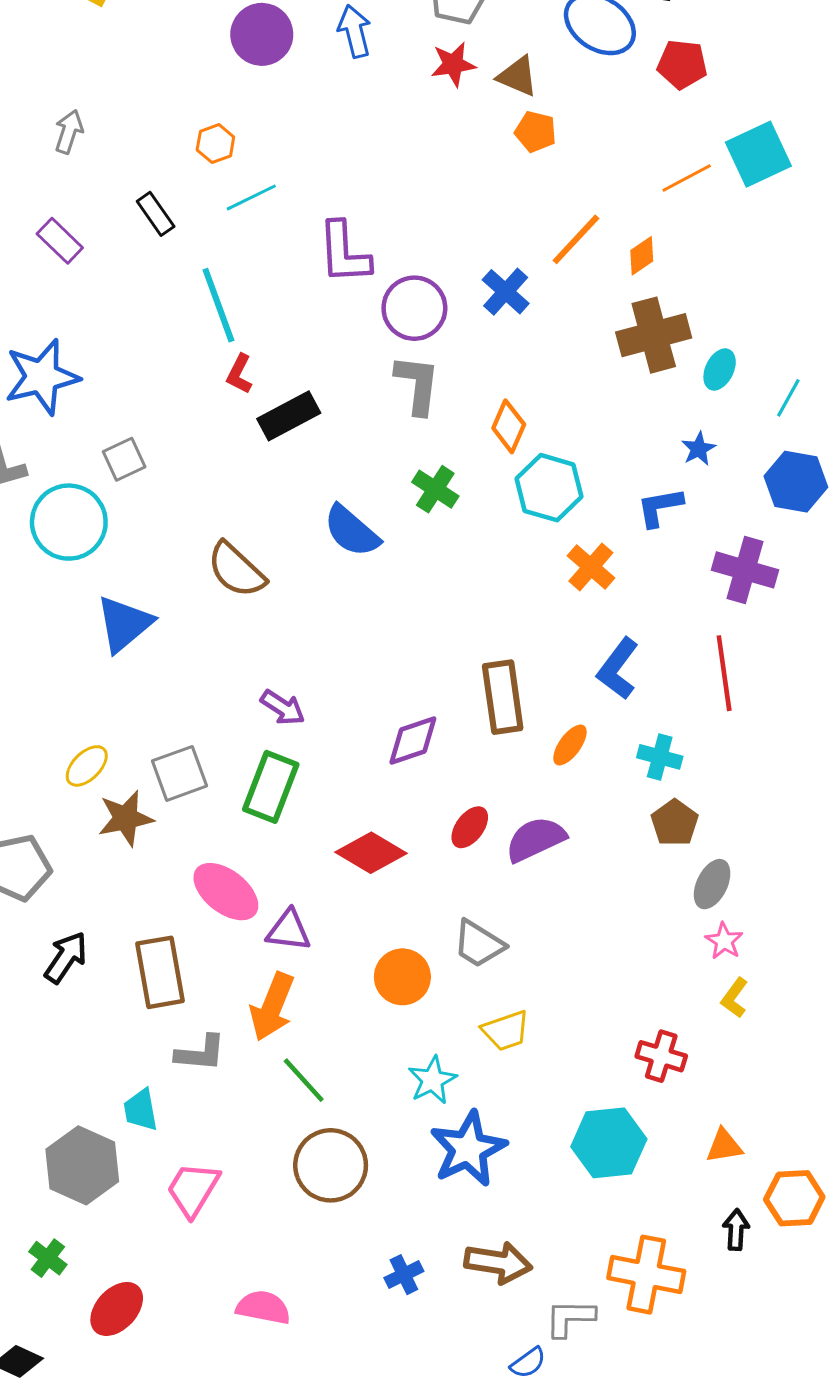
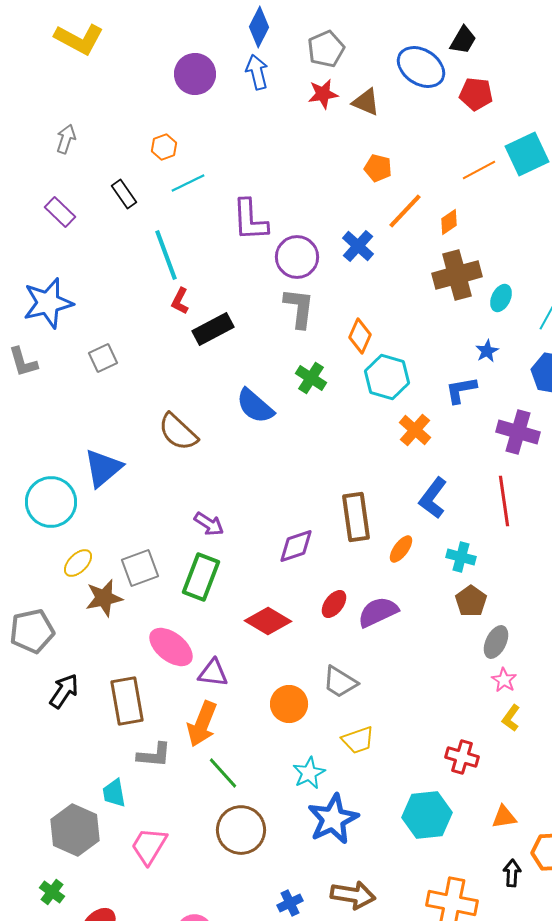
orange pentagon: (536, 132) -> (378, 168), moved
cyan circle: (69, 522) -> (51, 502), moved

